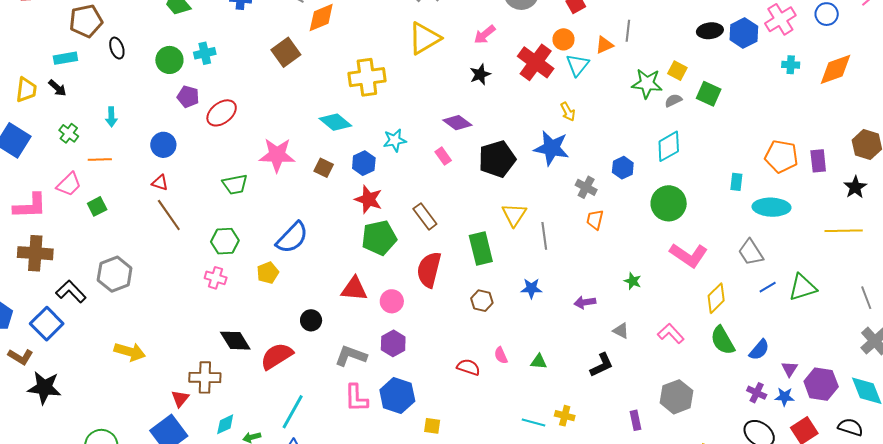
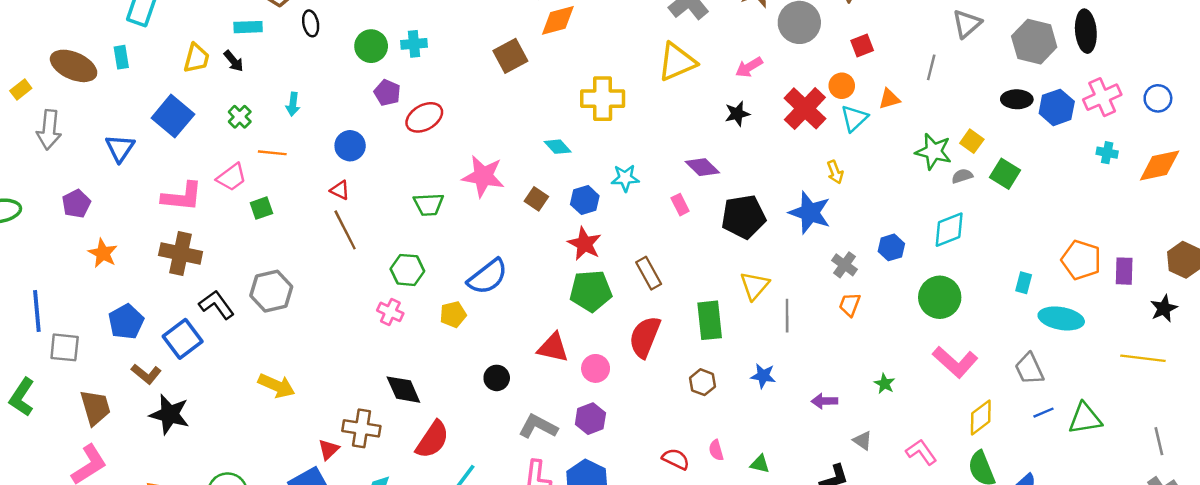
gray line: (628, 31) -> (931, 67), moved
cyan diamond: (335, 122) -> (558, 147), size x0.7
red semicircle: (277, 356) -> (432, 440), moved, turned 148

